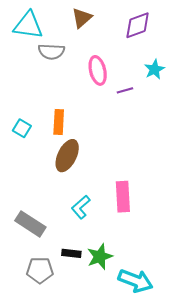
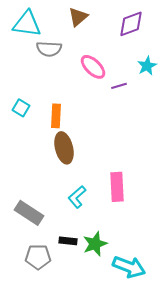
pink ellipse: (98, 70) -> (93, 67), turned -32
cyan square: (22, 128) -> (21, 108), moved
brown ellipse: (67, 156) -> (64, 148), turned -40

